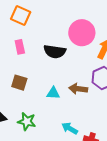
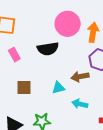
cyan arrow: (70, 128) -> (80, 104), moved

